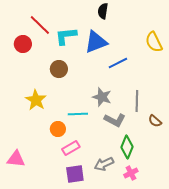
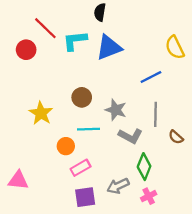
black semicircle: (103, 11) -> (100, 12), moved
blue line: (118, 63) -> (151, 77), moved
brown circle: (59, 69) -> (82, 97), moved

